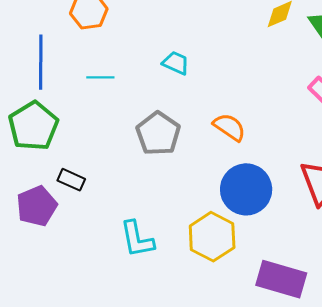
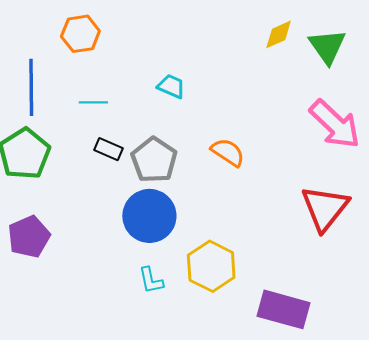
black rectangle: (71, 180) -> (109, 149), moved
blue circle: (246, 189) -> (149, 216), moved
cyan L-shape: (137, 239) -> (151, 280), moved, size x0.7

